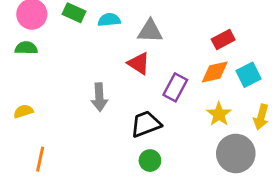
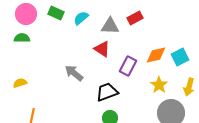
cyan semicircle: (109, 20) -> (81, 18), turned -35
red rectangle: (223, 40) -> (135, 18), moved
gray arrow: (99, 97) -> (74, 73), turned 132

